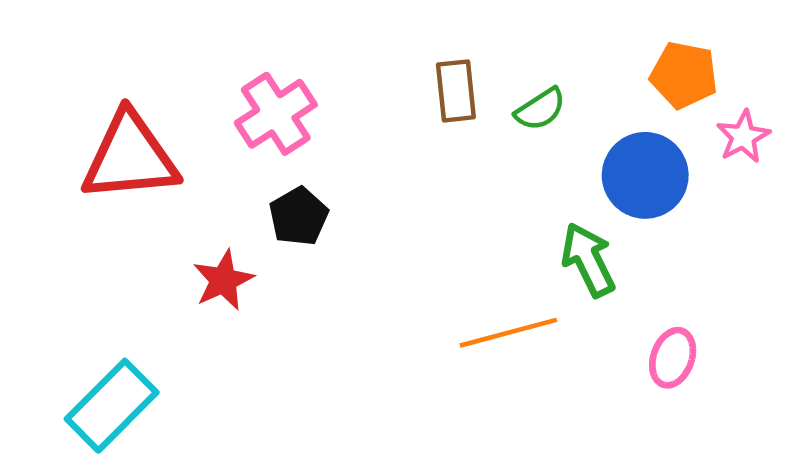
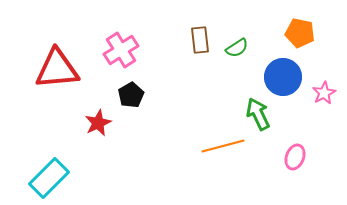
pink star: (743, 137) -> (324, 93), moved

